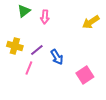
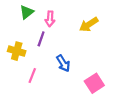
yellow arrow: (91, 22) -> (89, 24), moved
purple line: (37, 50) -> (41, 39), moved, turned -32

